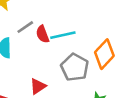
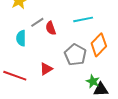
cyan line: (63, 35) -> (83, 19), moved

